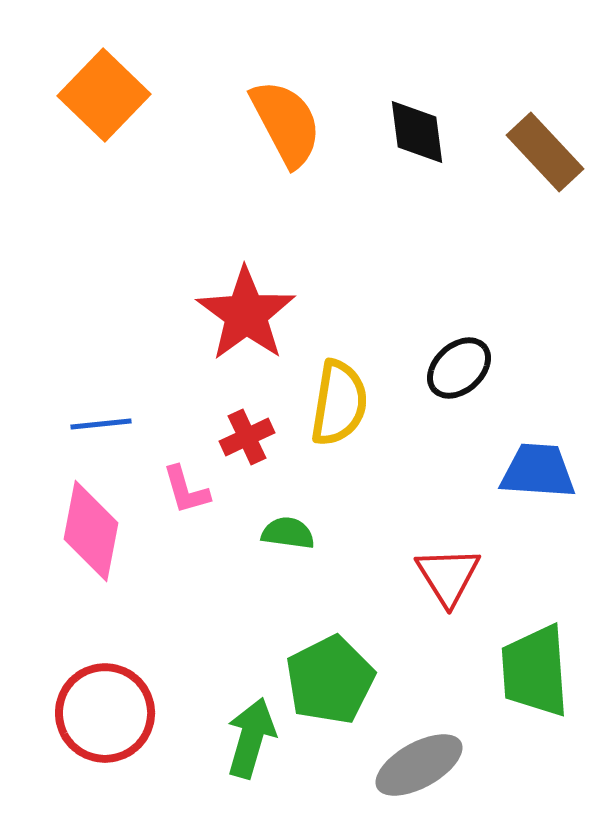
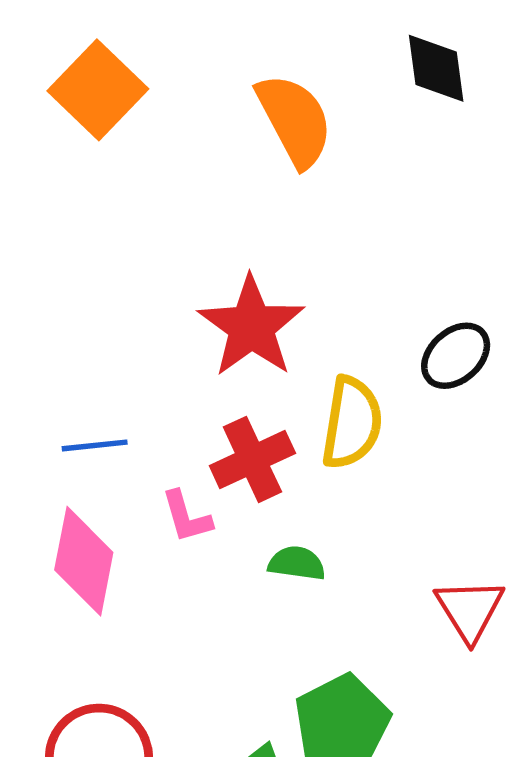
black diamond: (417, 132) -> (436, 68), moved
black ellipse: (459, 368) -> (456, 356), moved
red cross: (247, 437) -> (252, 459), size x1.4

